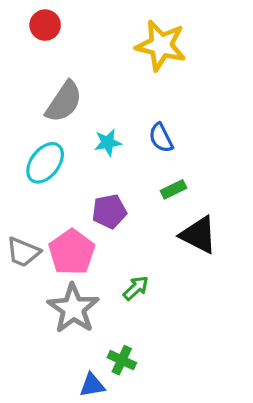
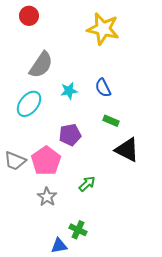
green rectangle: (173, 189) -> (111, 121), turned 49
gray star: (73, 308) -> (47, 197), size x0.6

